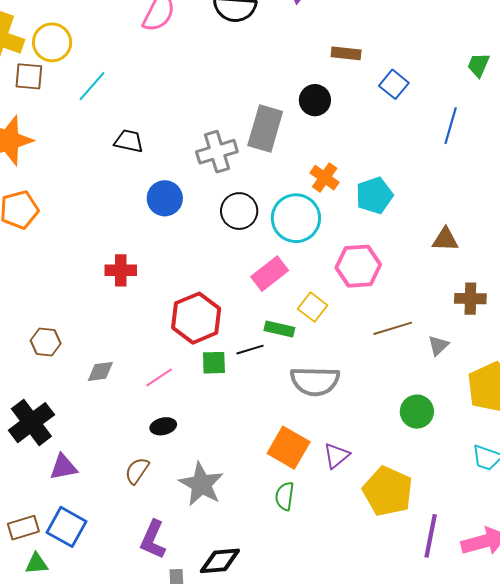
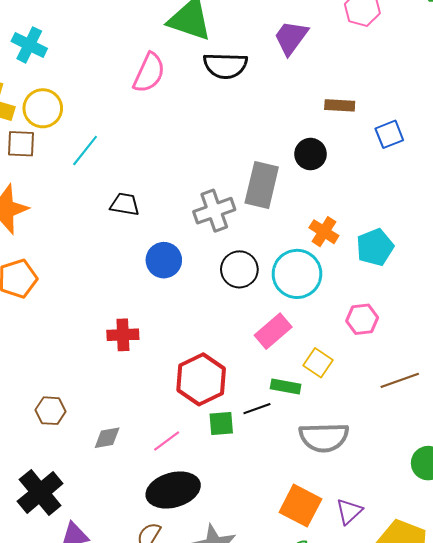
blue square: (394, 84) -> (389, 134), turned 32
pink hexagon: (358, 266) -> (362, 319), size x0.7
black ellipse: (163, 426) -> (173, 490), size x2.0

